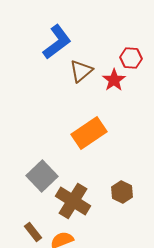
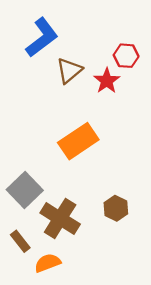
brown rectangle: (33, 232) -> (20, 241), moved

